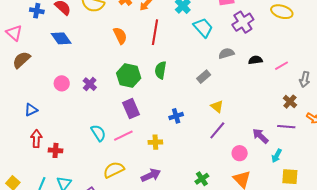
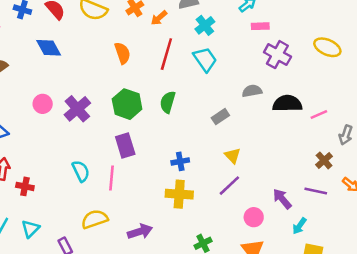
purple cross: (243, 22) -> (277, 55), turned -35
cyan trapezoid: (203, 28) -> (205, 59), moved
black semicircle: (255, 60) -> (287, 104), size x1.6
purple cross: (90, 84) -> (77, 109), size x1.5
pink line: (123, 136) -> (112, 178), turned -66
yellow cross: (155, 142) -> (179, 194), moved, size x1.5

